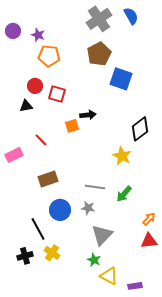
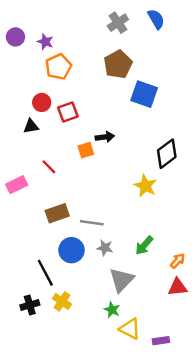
gray cross: (99, 19) -> (118, 23), size x0.7
orange pentagon: (49, 56) -> (58, 67), turned -30
red square: (57, 94) -> (68, 112), turned -36
gray line: (95, 187) -> (92, 223), moved
green arrow: (124, 194) -> (144, 245), moved

